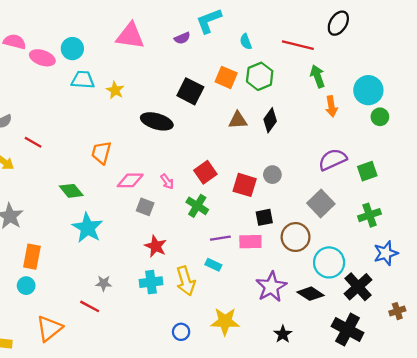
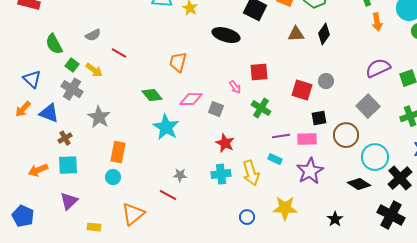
red square: (205, 172) -> (259, 72), moved, turned 30
pink diamond: (130, 180) -> (191, 99), moved
purple star: (271, 287) -> (310, 171), moved

